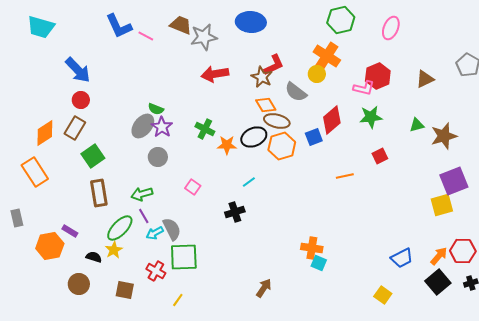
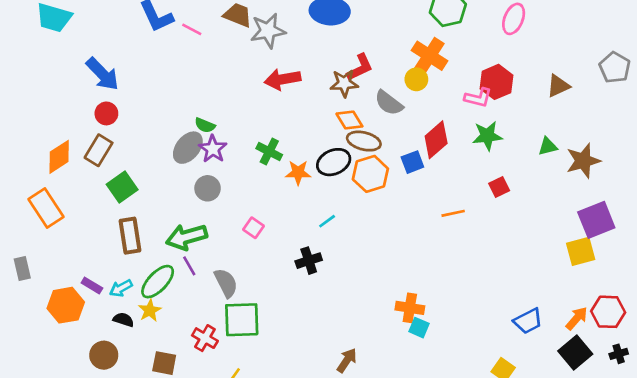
brown star: (262, 77) -> (344, 83), turned -30
green arrow: (142, 194) -> (187, 237), size x1.4
cyan arrow: (155, 233) -> (121, 288), moved

